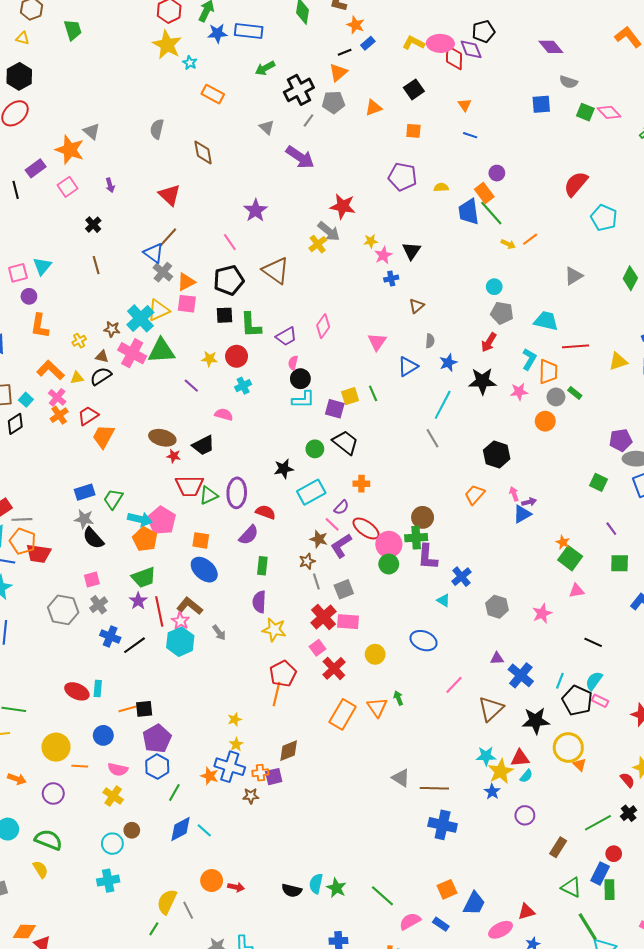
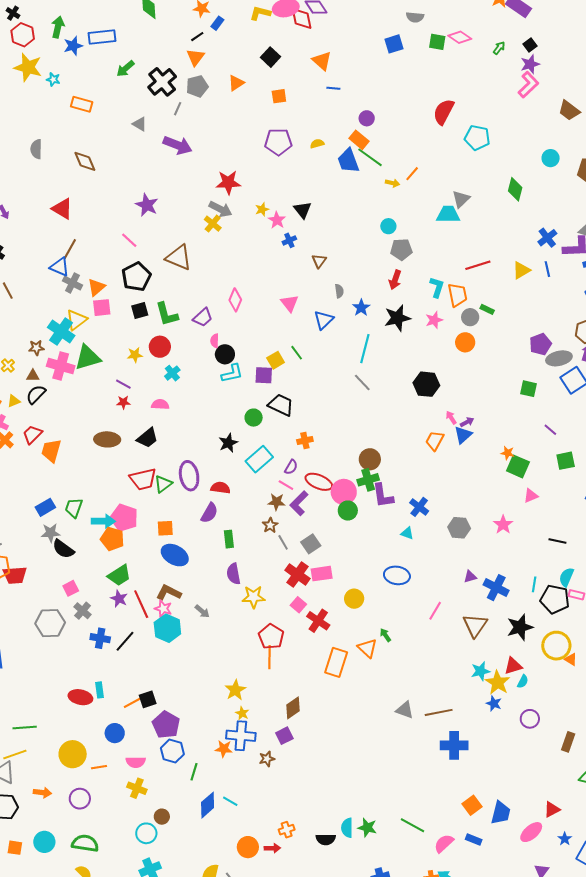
orange triangle: (465, 105) -> (322, 61), size x1.5
cyan trapezoid: (546, 321) -> (448, 214), moved
red star: (174, 456) -> (123, 402), moved
orange trapezoid: (475, 495) -> (435, 441), moved
yellow star: (235, 719) -> (235, 690), size x1.5
orange cross: (260, 773) -> (287, 830), moved

